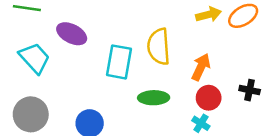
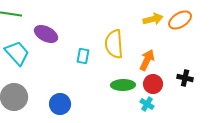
cyan rectangle: (119, 62) -> (83, 56), size x0.6
green ellipse: (154, 98) -> (123, 85), moved

